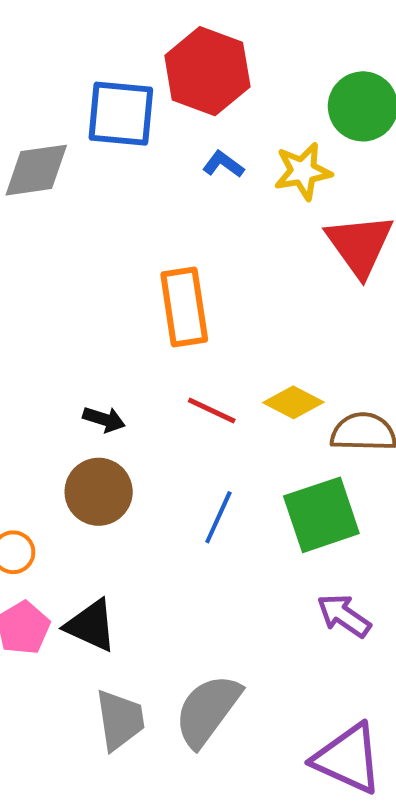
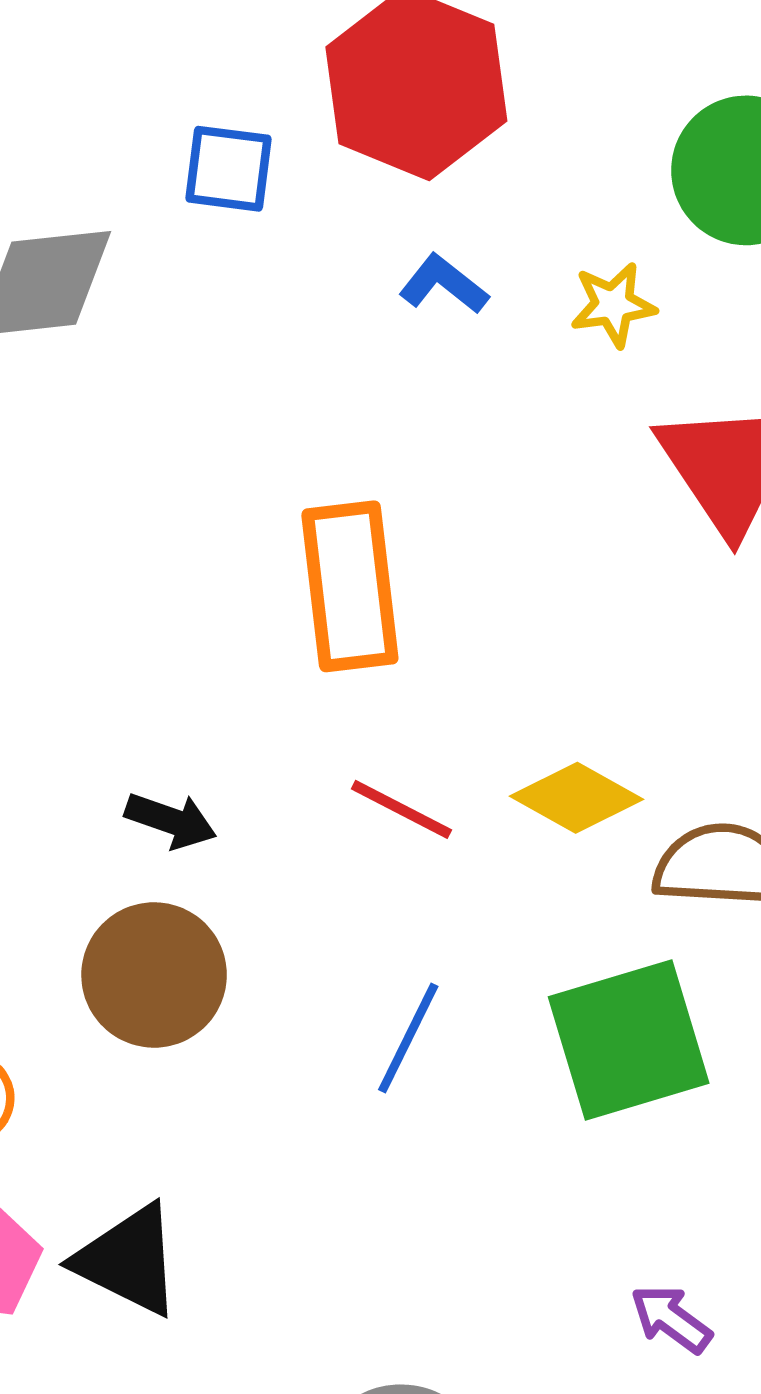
blue square: (121, 114) -> (228, 169), size x0.6
yellow star: (303, 171) -> (613, 305), size x0.7
purple arrow: (344, 616) -> (671, 1319), moved, size x0.7

